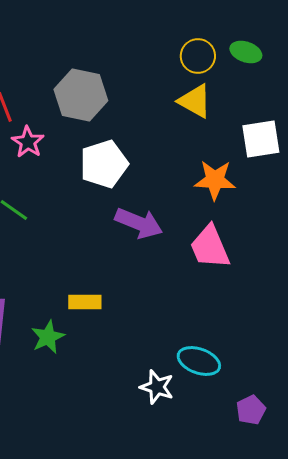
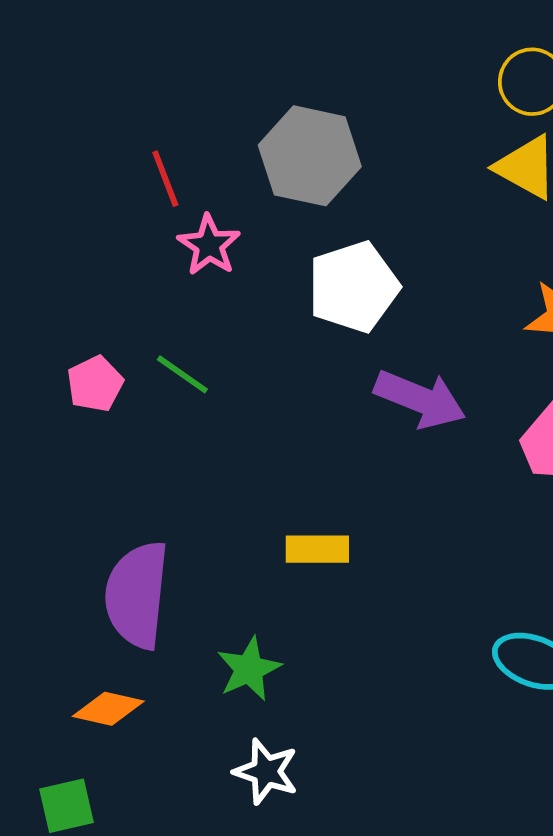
green star: (48, 337) -> (249, 669), moved
white star: (157, 387) -> (266, 772), moved

